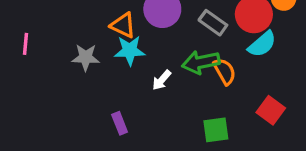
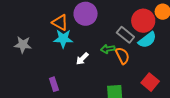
gray rectangle: (213, 23) -> (125, 35), moved
gray star: (86, 57) -> (23, 45), moved
green arrow: (201, 62) -> (108, 49), size x0.6

